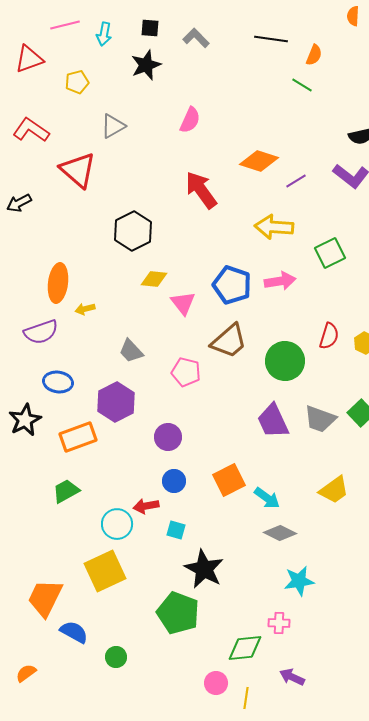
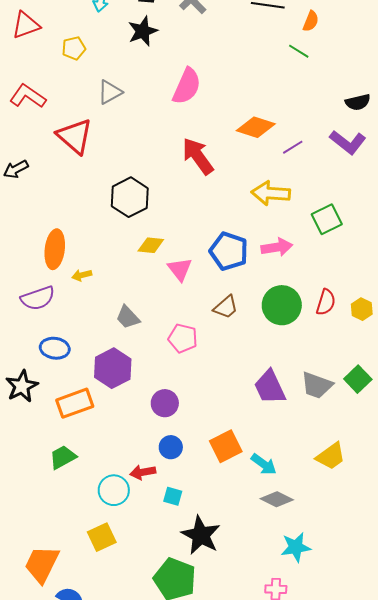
pink semicircle: (190, 120) -> (187, 86), size x1.4
brown trapezoid: (229, 341) -> (226, 307), size x0.7
green circle: (285, 361) -> (282, 305), moved
yellow square: (105, 571) -> (102, 537), size x0.7

